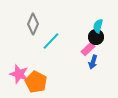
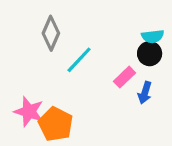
cyan semicircle: (98, 26) -> (153, 36), turned -112
pink rectangle: (88, 49) -> (124, 77), moved

